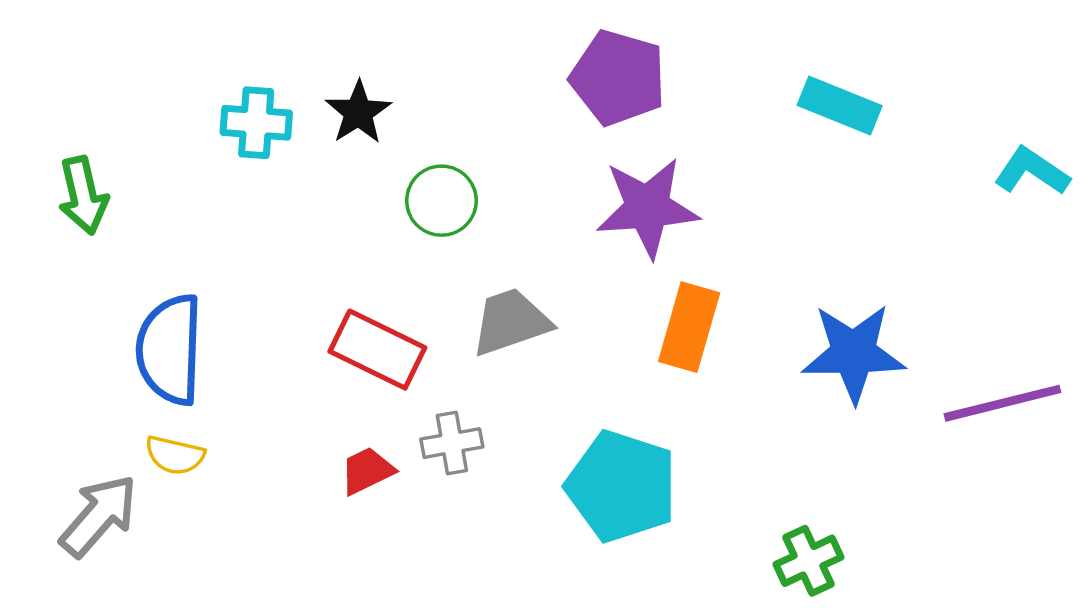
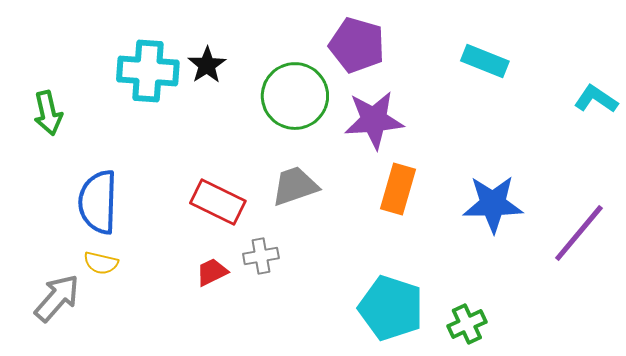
cyan cross: (256, 123) -> (148, 71), size x1.5
green circle: (441, 201) -> (295, 96), moved, size x1.6
purple line: (1002, 403) -> (579, 233), turned -36
cyan pentagon: (622, 486) -> (391, 308), moved

